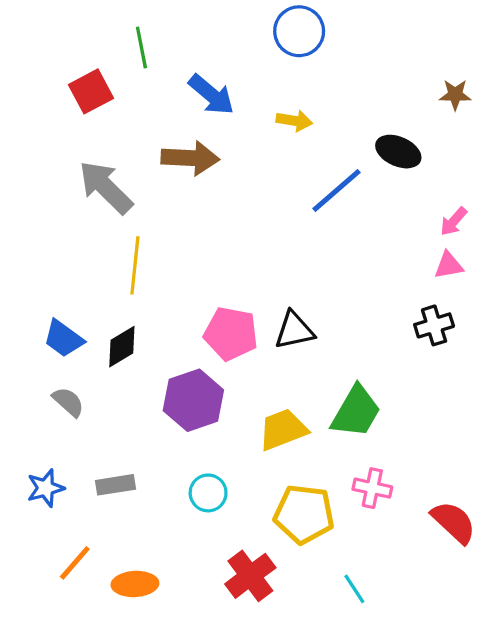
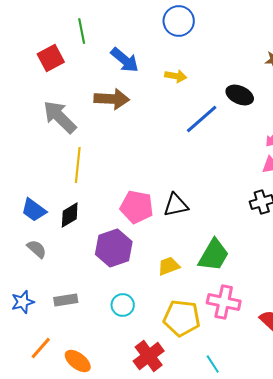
yellow trapezoid: (283, 430) -> (169, 266), size x0.7
pink cross: (372, 488) -> (224, 302), size x1.4
orange ellipse: (135, 584) -> (78, 361), turned 40

